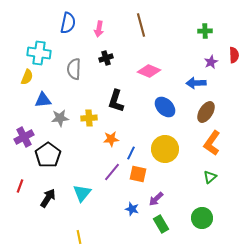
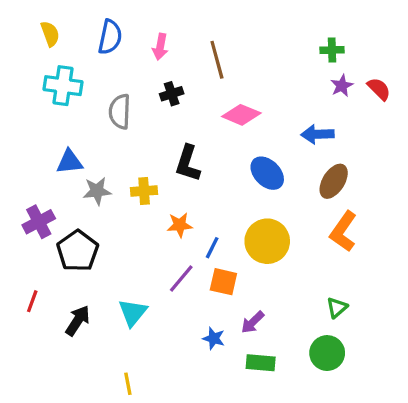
brown line: (141, 25) -> (217, 60), moved
red semicircle: (234, 55) -> (379, 89), turned -42
purple star: (211, 62) -> (342, 86), moved
yellow semicircle: (27, 77) -> (50, 34), moved, turned -42
green triangle: (210, 177) -> (337, 308), moved
green rectangle: (161, 224) -> (261, 363), turned -54

